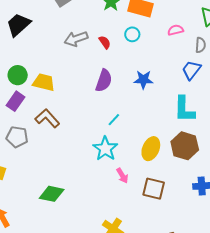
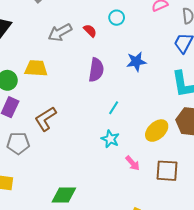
yellow trapezoid: (44, 82) -> (36, 68), moved
brown L-shape: (47, 118) -> (46, 119), turned -70
cyan star: (105, 149) -> (110, 139), size x0.7
yellow ellipse: (151, 149) -> (157, 131), turned 35

